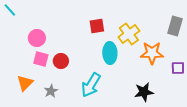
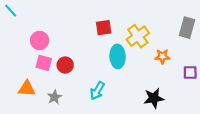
orange star: (152, 53) -> (162, 56), size x0.6
orange triangle: (25, 83) -> (27, 89), turned 48
cyan arrow: (91, 85) -> (97, 91), size x0.7

